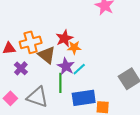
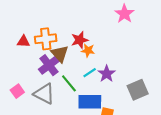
purple star: (66, 66) -> (107, 74), moved
purple cross: (21, 68) -> (49, 65), moved, size x1.5
green line: (60, 83) -> (69, 83), turned -48

